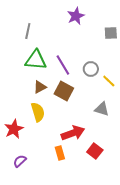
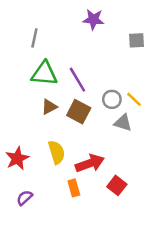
purple star: (76, 16) -> (93, 19), turned 30
gray circle: (91, 69) -> (112, 99), moved
gray triangle: (102, 109) -> (123, 123), moved
yellow semicircle: (38, 112) -> (57, 152), moved

